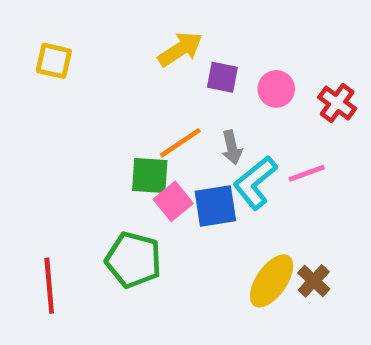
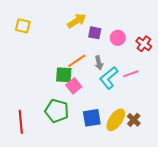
blue square: (215, 206) -> (92, 118), moved

